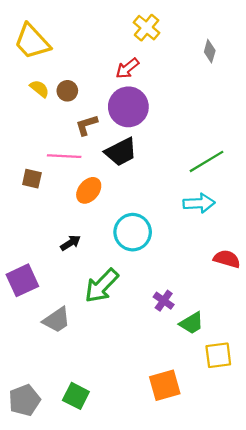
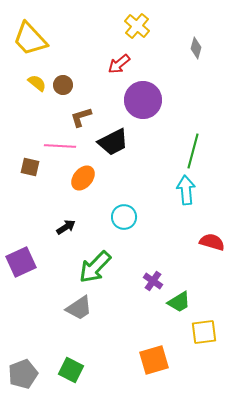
purple circle: (128, 107) -> (143, 100), moved
green line: (207, 161) -> (193, 151), turned -44
cyan arrow: (199, 203) -> (186, 190), turned -92
cyan circle: (133, 232) -> (124, 217), size x0.7
gray trapezoid: (57, 320) -> (79, 308), moved

